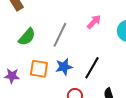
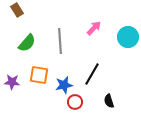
gray line: (60, 35) -> (60, 41), turned -30
blue star: (64, 67) -> (64, 85), moved

